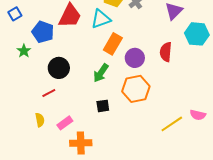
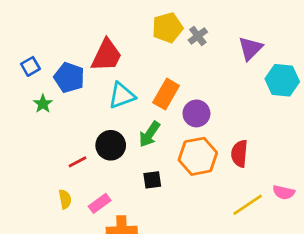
blue square: (15, 14) -> (30, 66), moved
cyan triangle: (101, 19) -> (122, 95), moved
red semicircle: (166, 52) -> (239, 154), moved
black circle: (59, 68) -> (111, 145), moved

